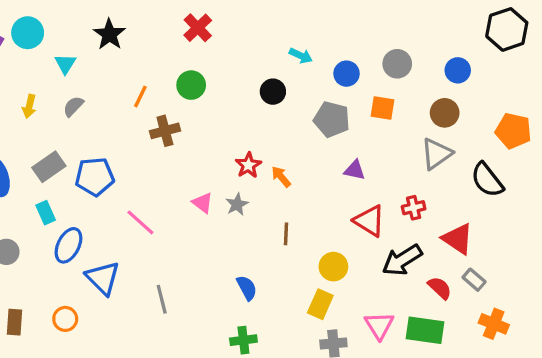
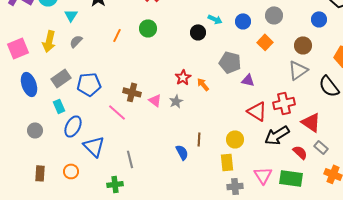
cyan arrow: (301, 56) -> (215, 19), moved
blue circle: (458, 70) -> (319, 19), moved
yellow arrow: (29, 106) -> (49, 41), size x1.5
orange square: (382, 108) -> (265, 42), turned 35
gray pentagon: (332, 119) -> (230, 62), moved
brown cross: (165, 131) -> (132, 92), moved, turned 30
red cross: (414, 208) -> (284, 103), size x1.5
brown line: (286, 234) -> (199, 139), moved
yellow rectangle: (320, 304) -> (227, 162), turned -30
green cross: (243, 340) -> (115, 184), moved

